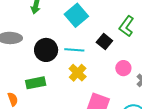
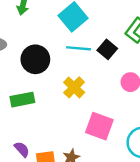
cyan line: (74, 50) -> (79, 48), moved

